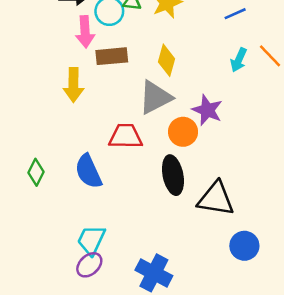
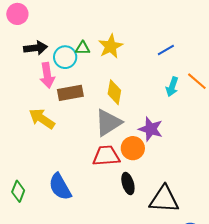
yellow arrow: (73, 85) -> (42, 119), turned 128
red trapezoid: (126, 136) -> (106, 156), moved
black ellipse: (173, 175) -> (128, 184), size x0.7

